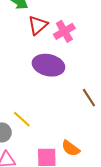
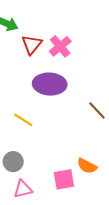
yellow line: (22, 119) -> (23, 120), moved

